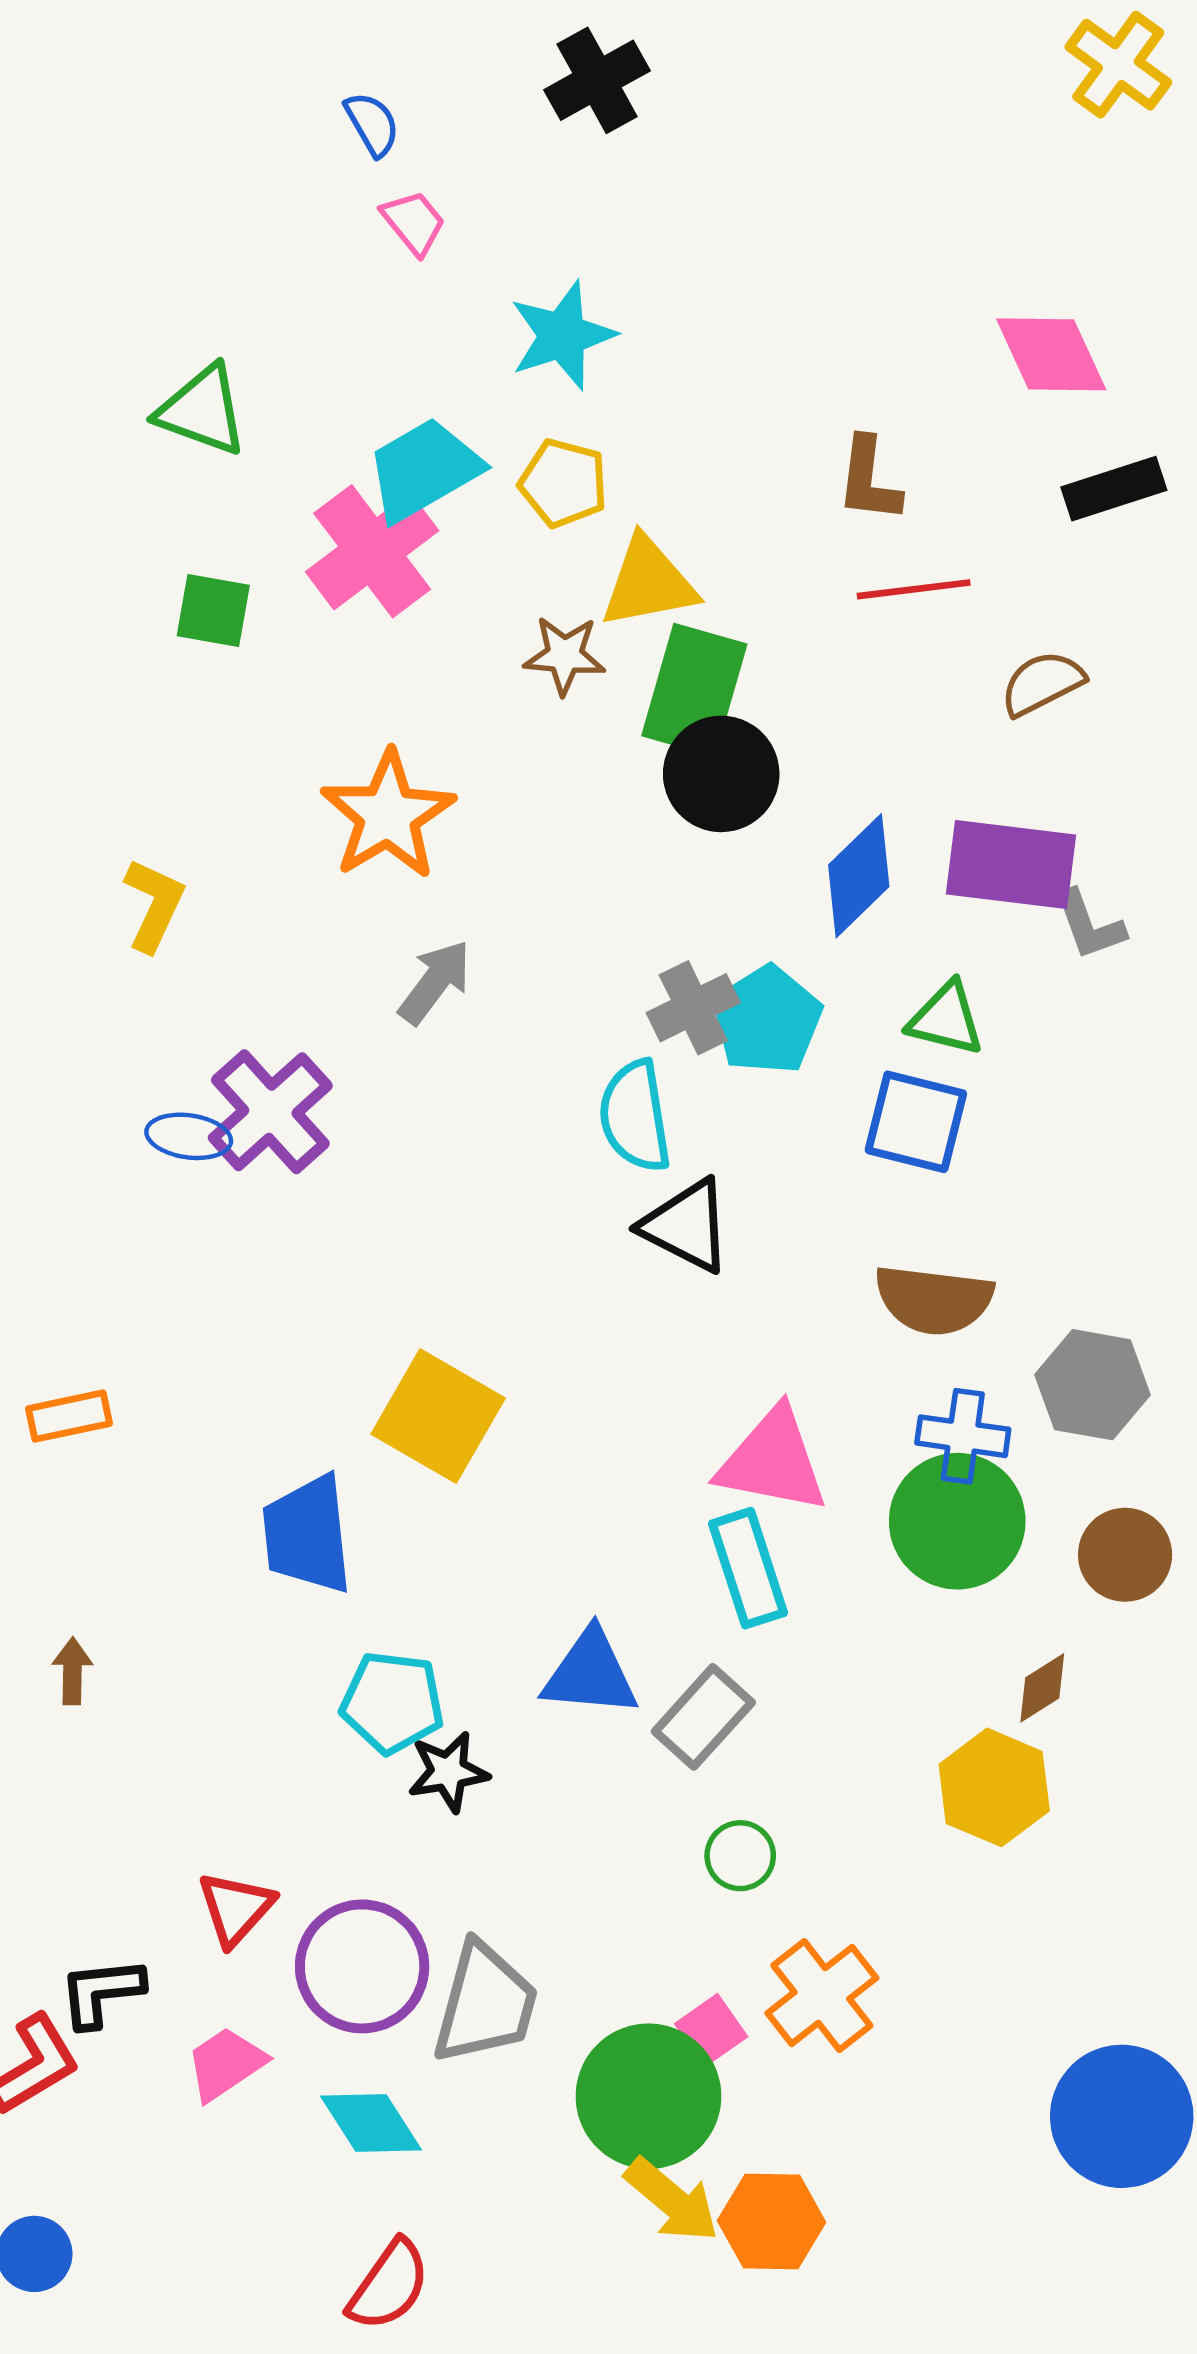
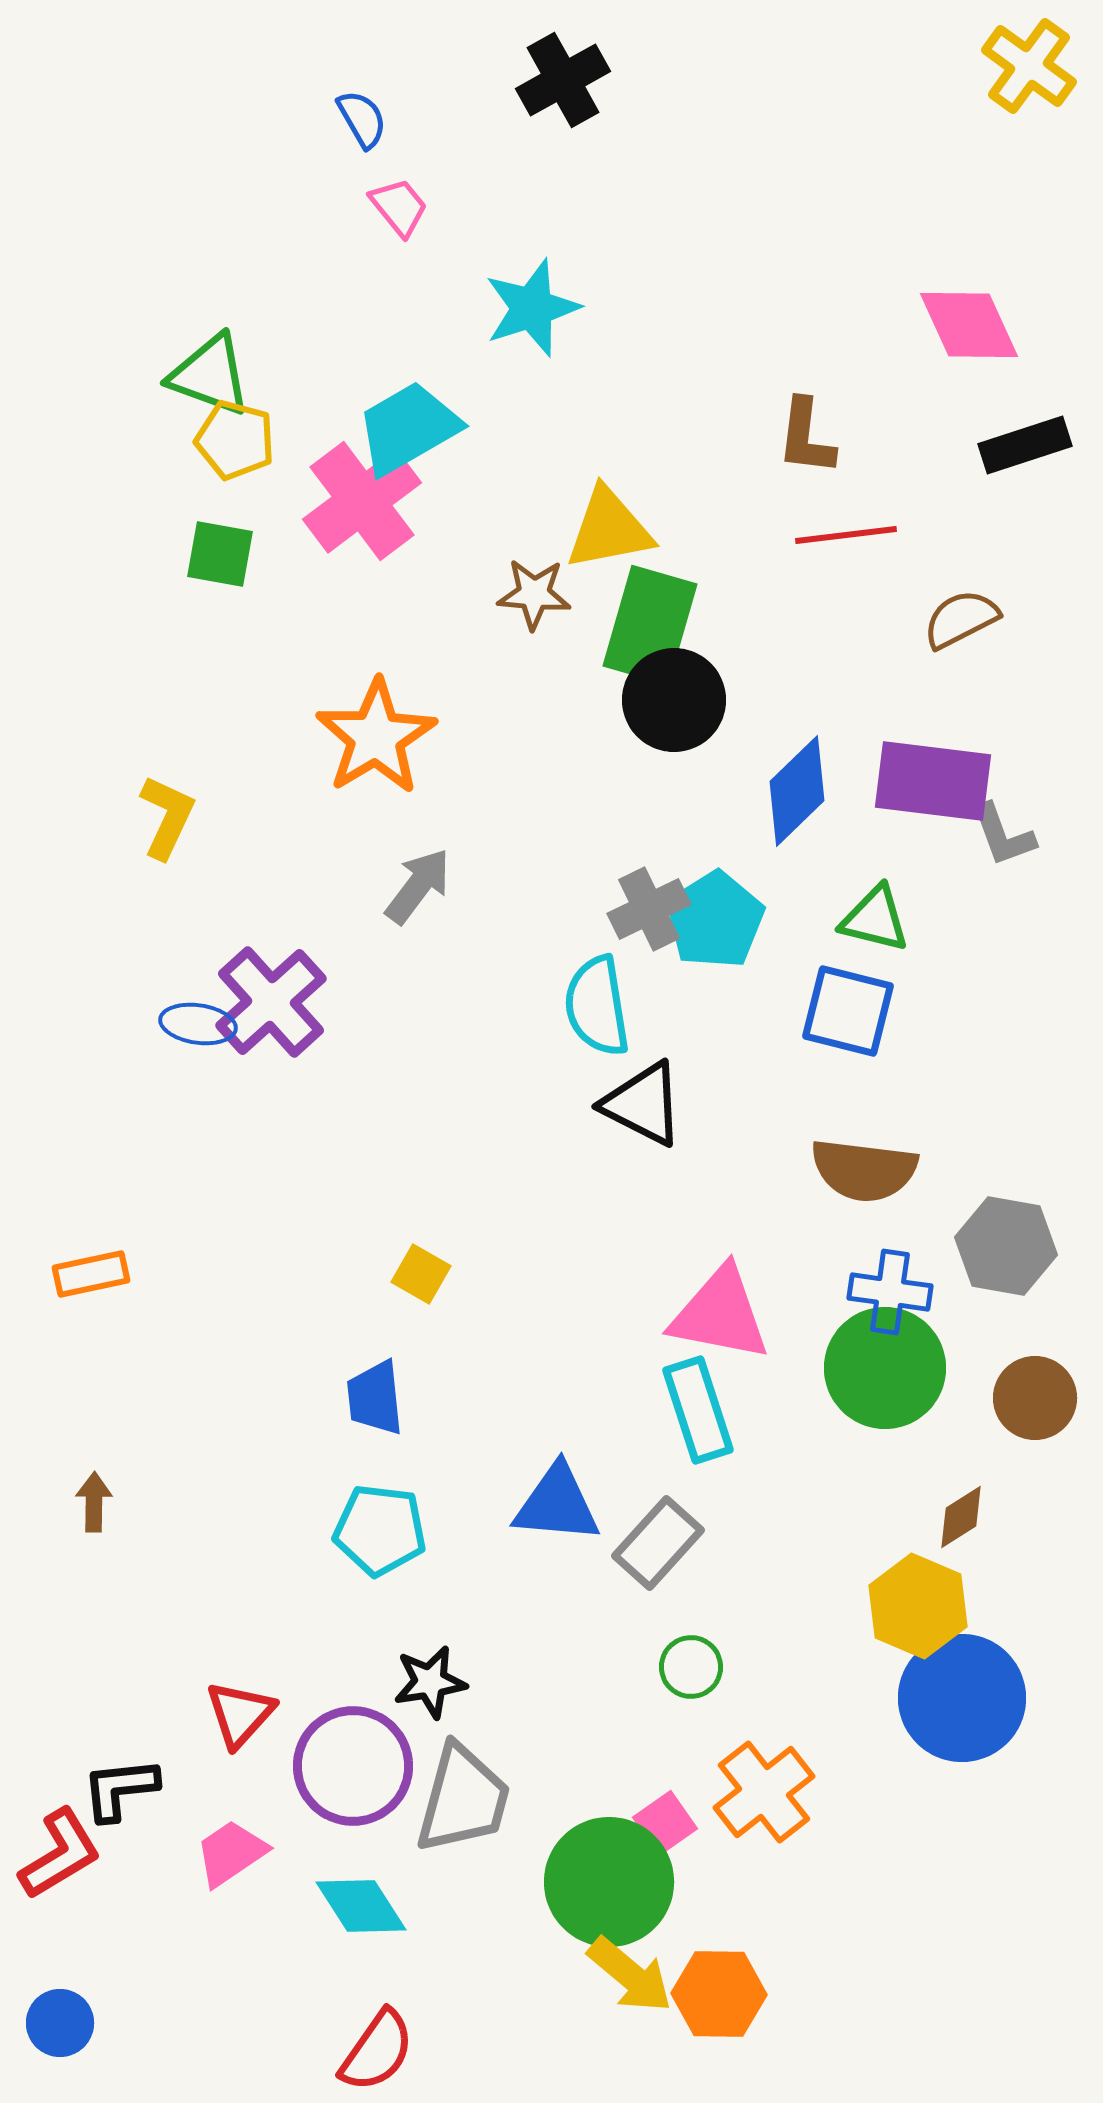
yellow pentagon: (563, 483) -> (235, 440), moved
yellow square: (438, 1416) -> (421, 1274), size x0.5
blue trapezoid: (307, 1535) -> (375, 1398), moved, size x0.7
black star: (448, 1772) -> (430, 1682), moved
blue circle: (1122, 2116) -> (962, 1698), moved

